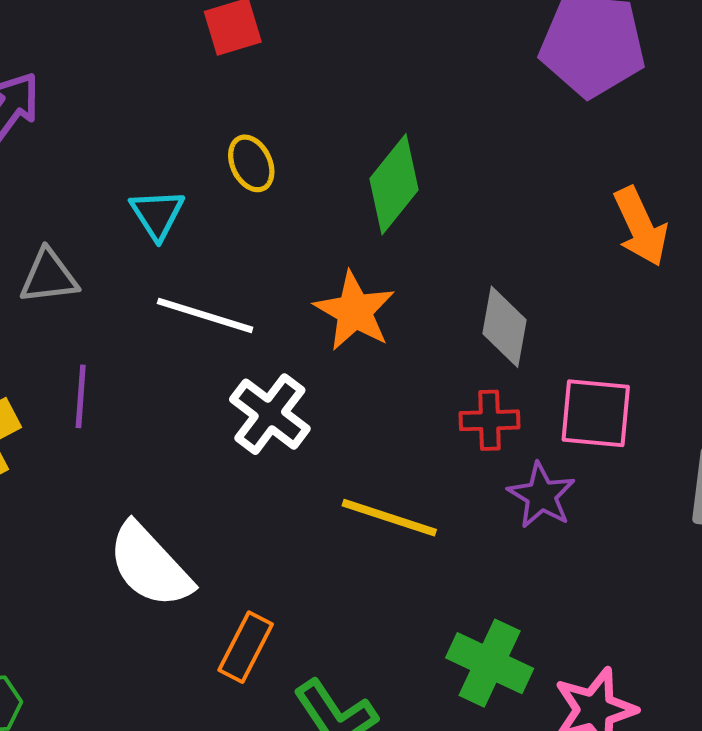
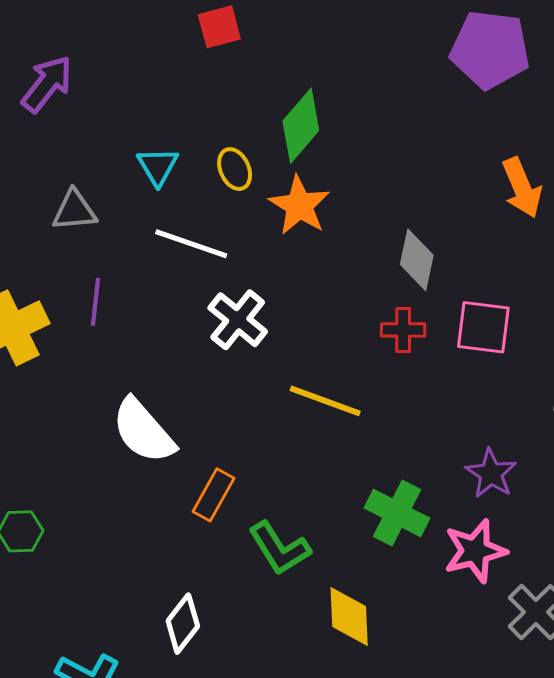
yellow ellipse: (251, 163) -> (235, 169), moved
green diamond: (394, 184) -> (301, 126), moved
orange star: (355, 311) -> (299, 206), moved
purple star: (541, 495) -> (491, 473), moved

